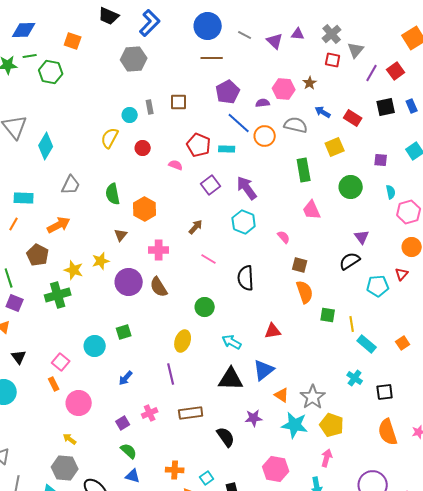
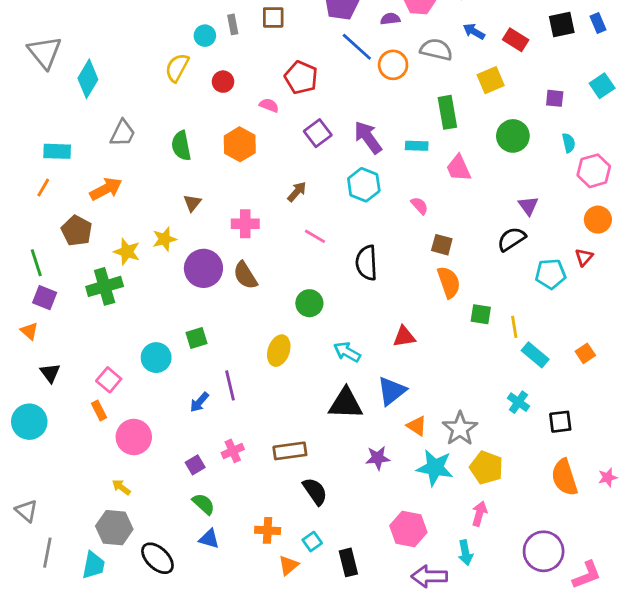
cyan rectangle: (227, 149) -> (417, 146), moved
orange hexagon: (145, 209) -> (240, 144), moved
purple line: (171, 374) -> (230, 385), moved
black semicircle: (226, 437) -> (315, 491), moved

